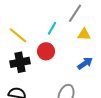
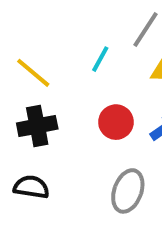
red circle: (46, 51) -> (116, 122), moved

